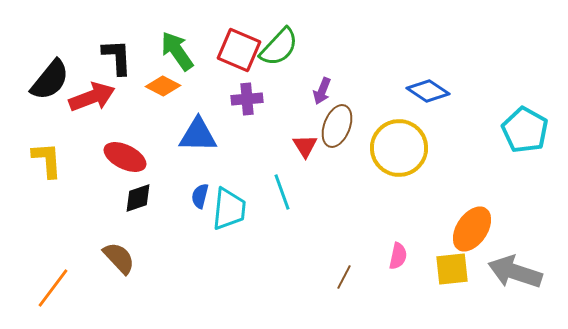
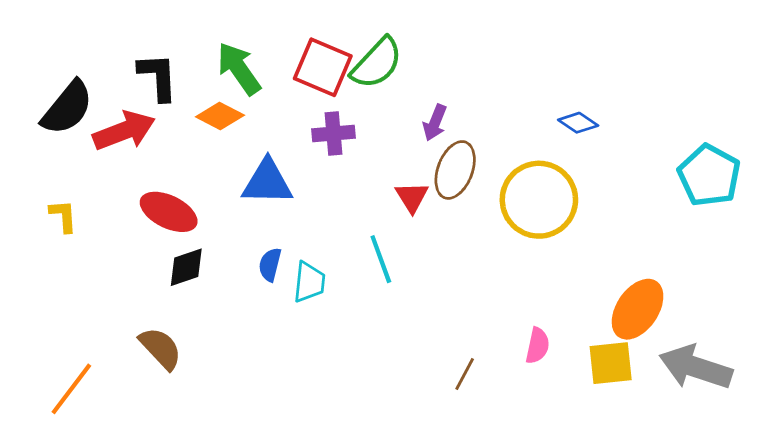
blue diamond: (428, 91) -> (578, 123), size x0.7
yellow L-shape: (47, 160) -> (63, 216), size x0.7
cyan trapezoid: (229, 209) -> (309, 282), size x0.7

